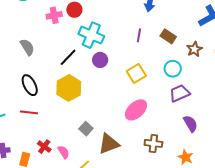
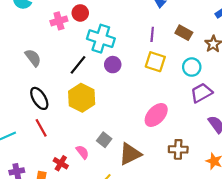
yellow square: (136, 73) -> (155, 62), moved, turned -36
red line: (29, 112) -> (41, 128), turned 60
pink semicircle: (64, 152) -> (82, 152), moved

